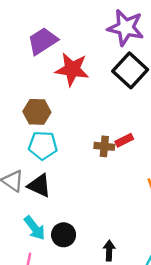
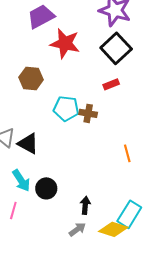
red rectangle: (124, 140) -> (111, 84), moved
cyan pentagon: (43, 145) -> (66, 108), moved

